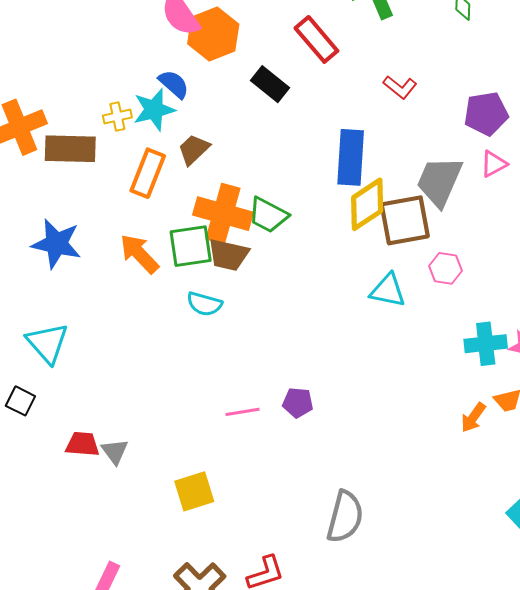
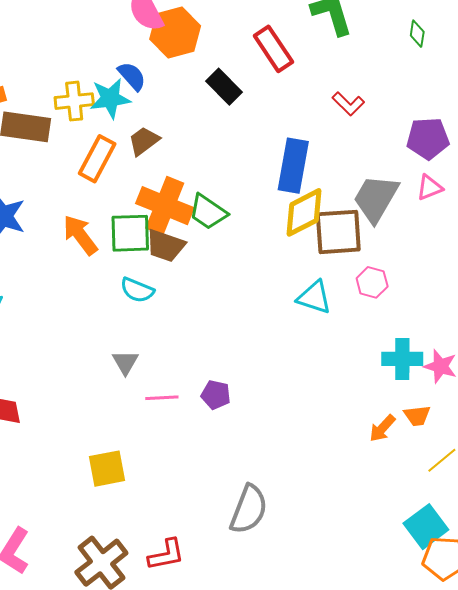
yellow cross: (117, 117) -> (74, 101), size x1.4
gray triangle: (115, 451) -> (125, 362), moved

